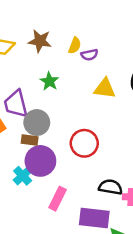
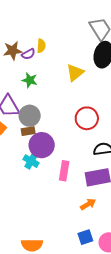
purple semicircle: (89, 55) -> (28, 54), moved
yellow triangle: (105, 88) -> (75, 73), turned -30
red circle: (84, 143) -> (87, 118), moved

